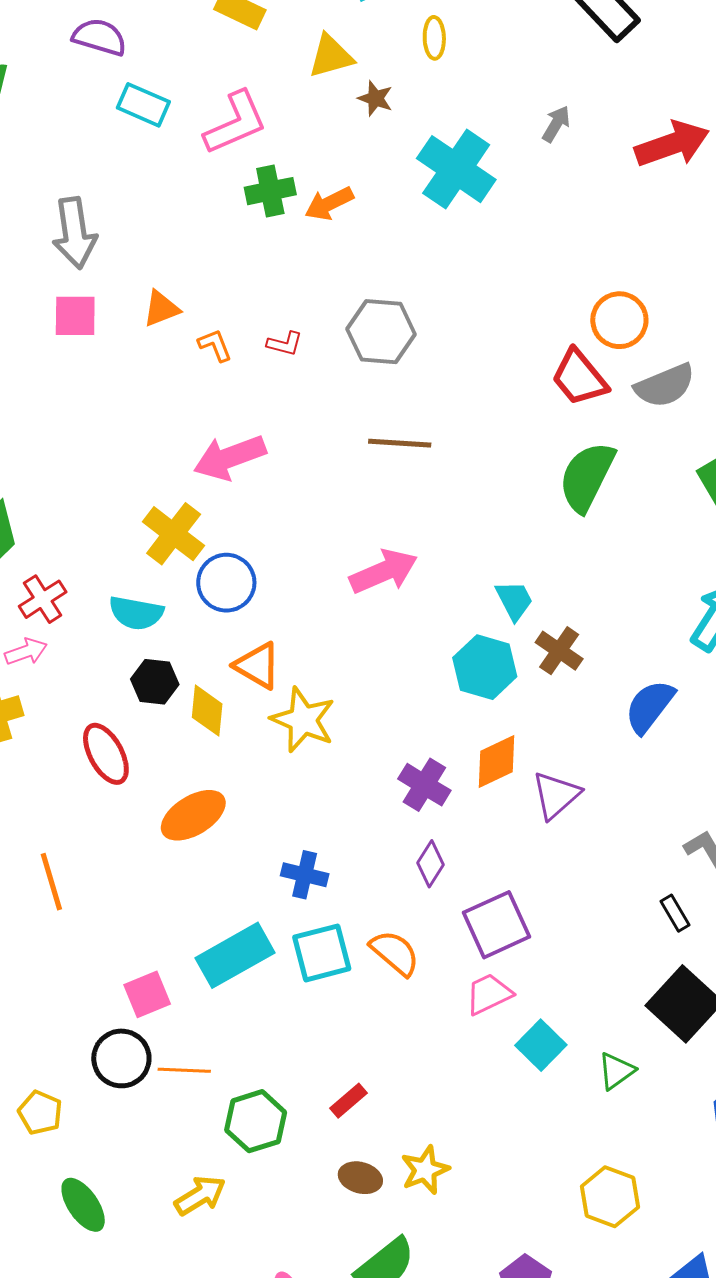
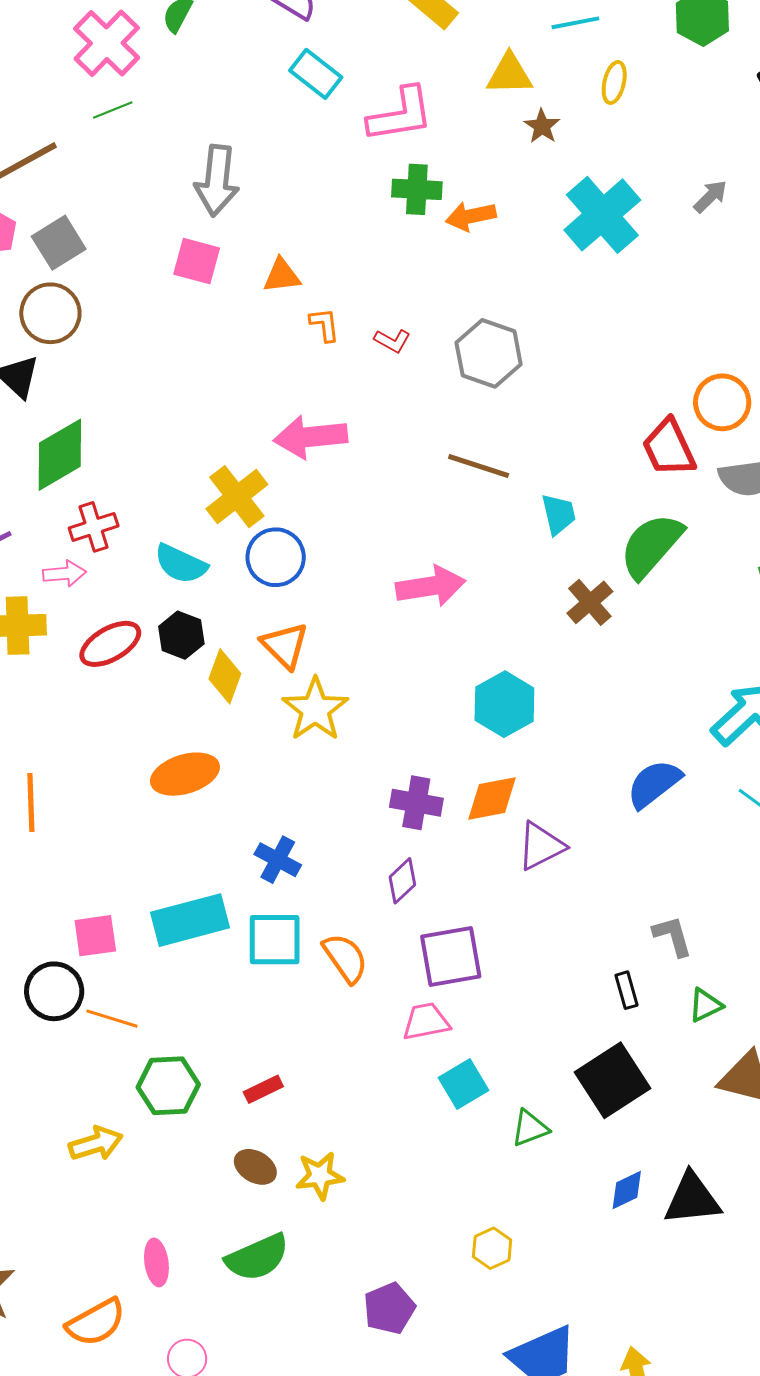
cyan trapezoid: (514, 600) -> (559, 514), moved
brown cross: (559, 651) -> (590, 602), moved
red ellipse: (106, 754) -> (110, 644), moved, turned 74
purple cross: (424, 785) -> (416, 803), turned -36
yellow hexagon: (610, 1197) -> (492, 1248), size x0.7

